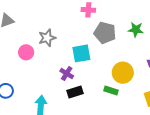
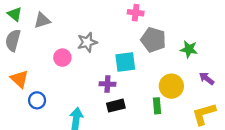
green star: (136, 30) -> (189, 49), moved
purple cross: (67, 74) -> (107, 84), turned -32
green rectangle: (111, 90) -> (157, 106), turned 64

